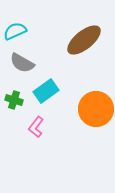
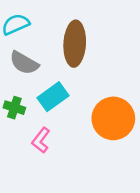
brown ellipse: (84, 40) -> (75, 44), moved, turned -48

